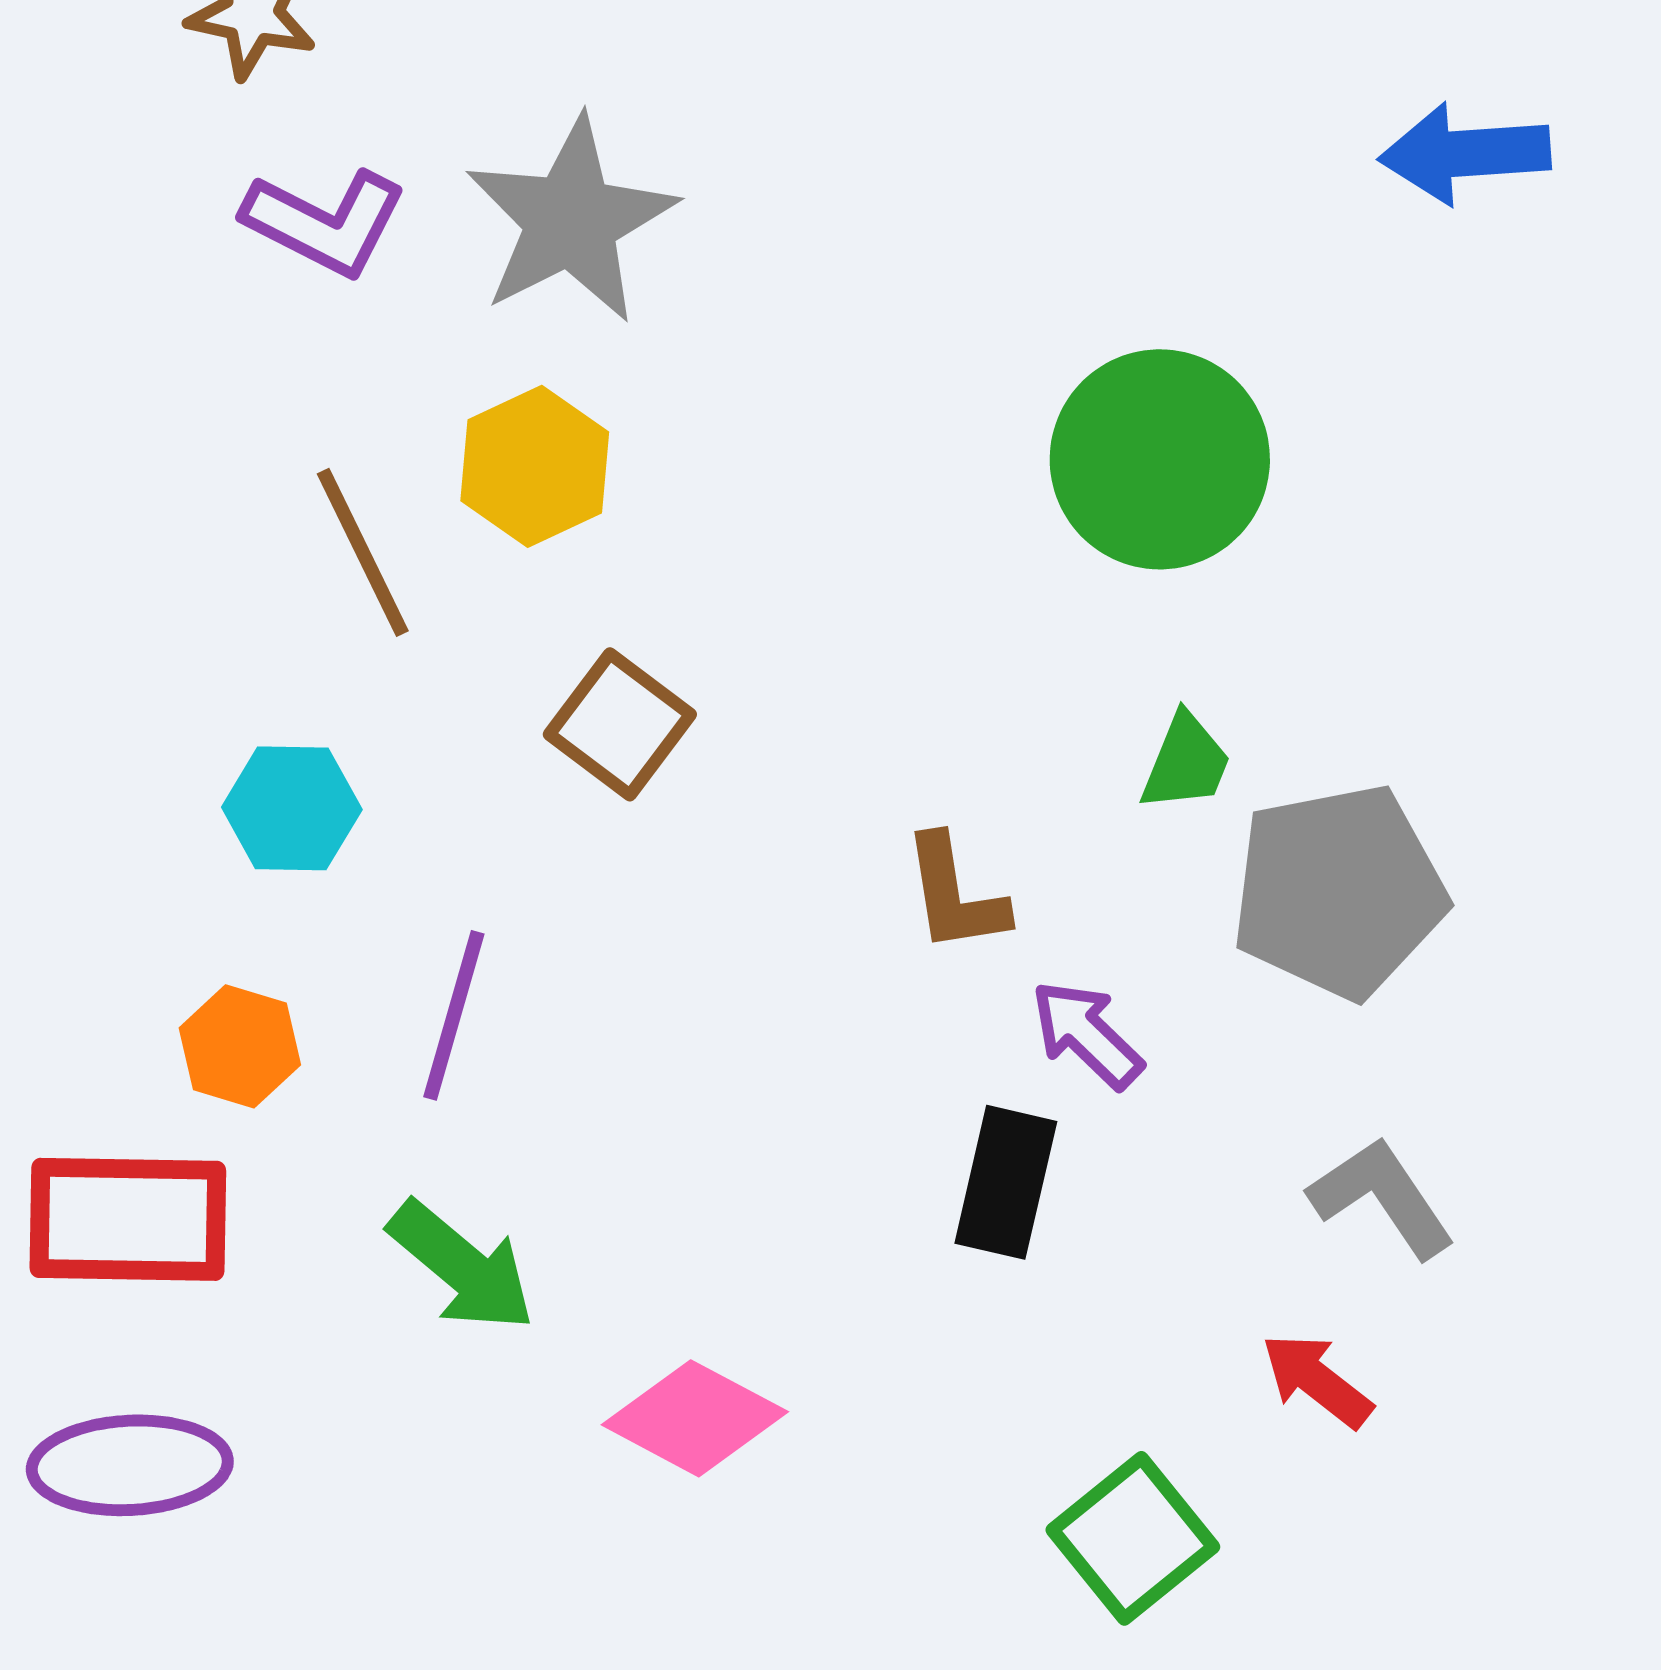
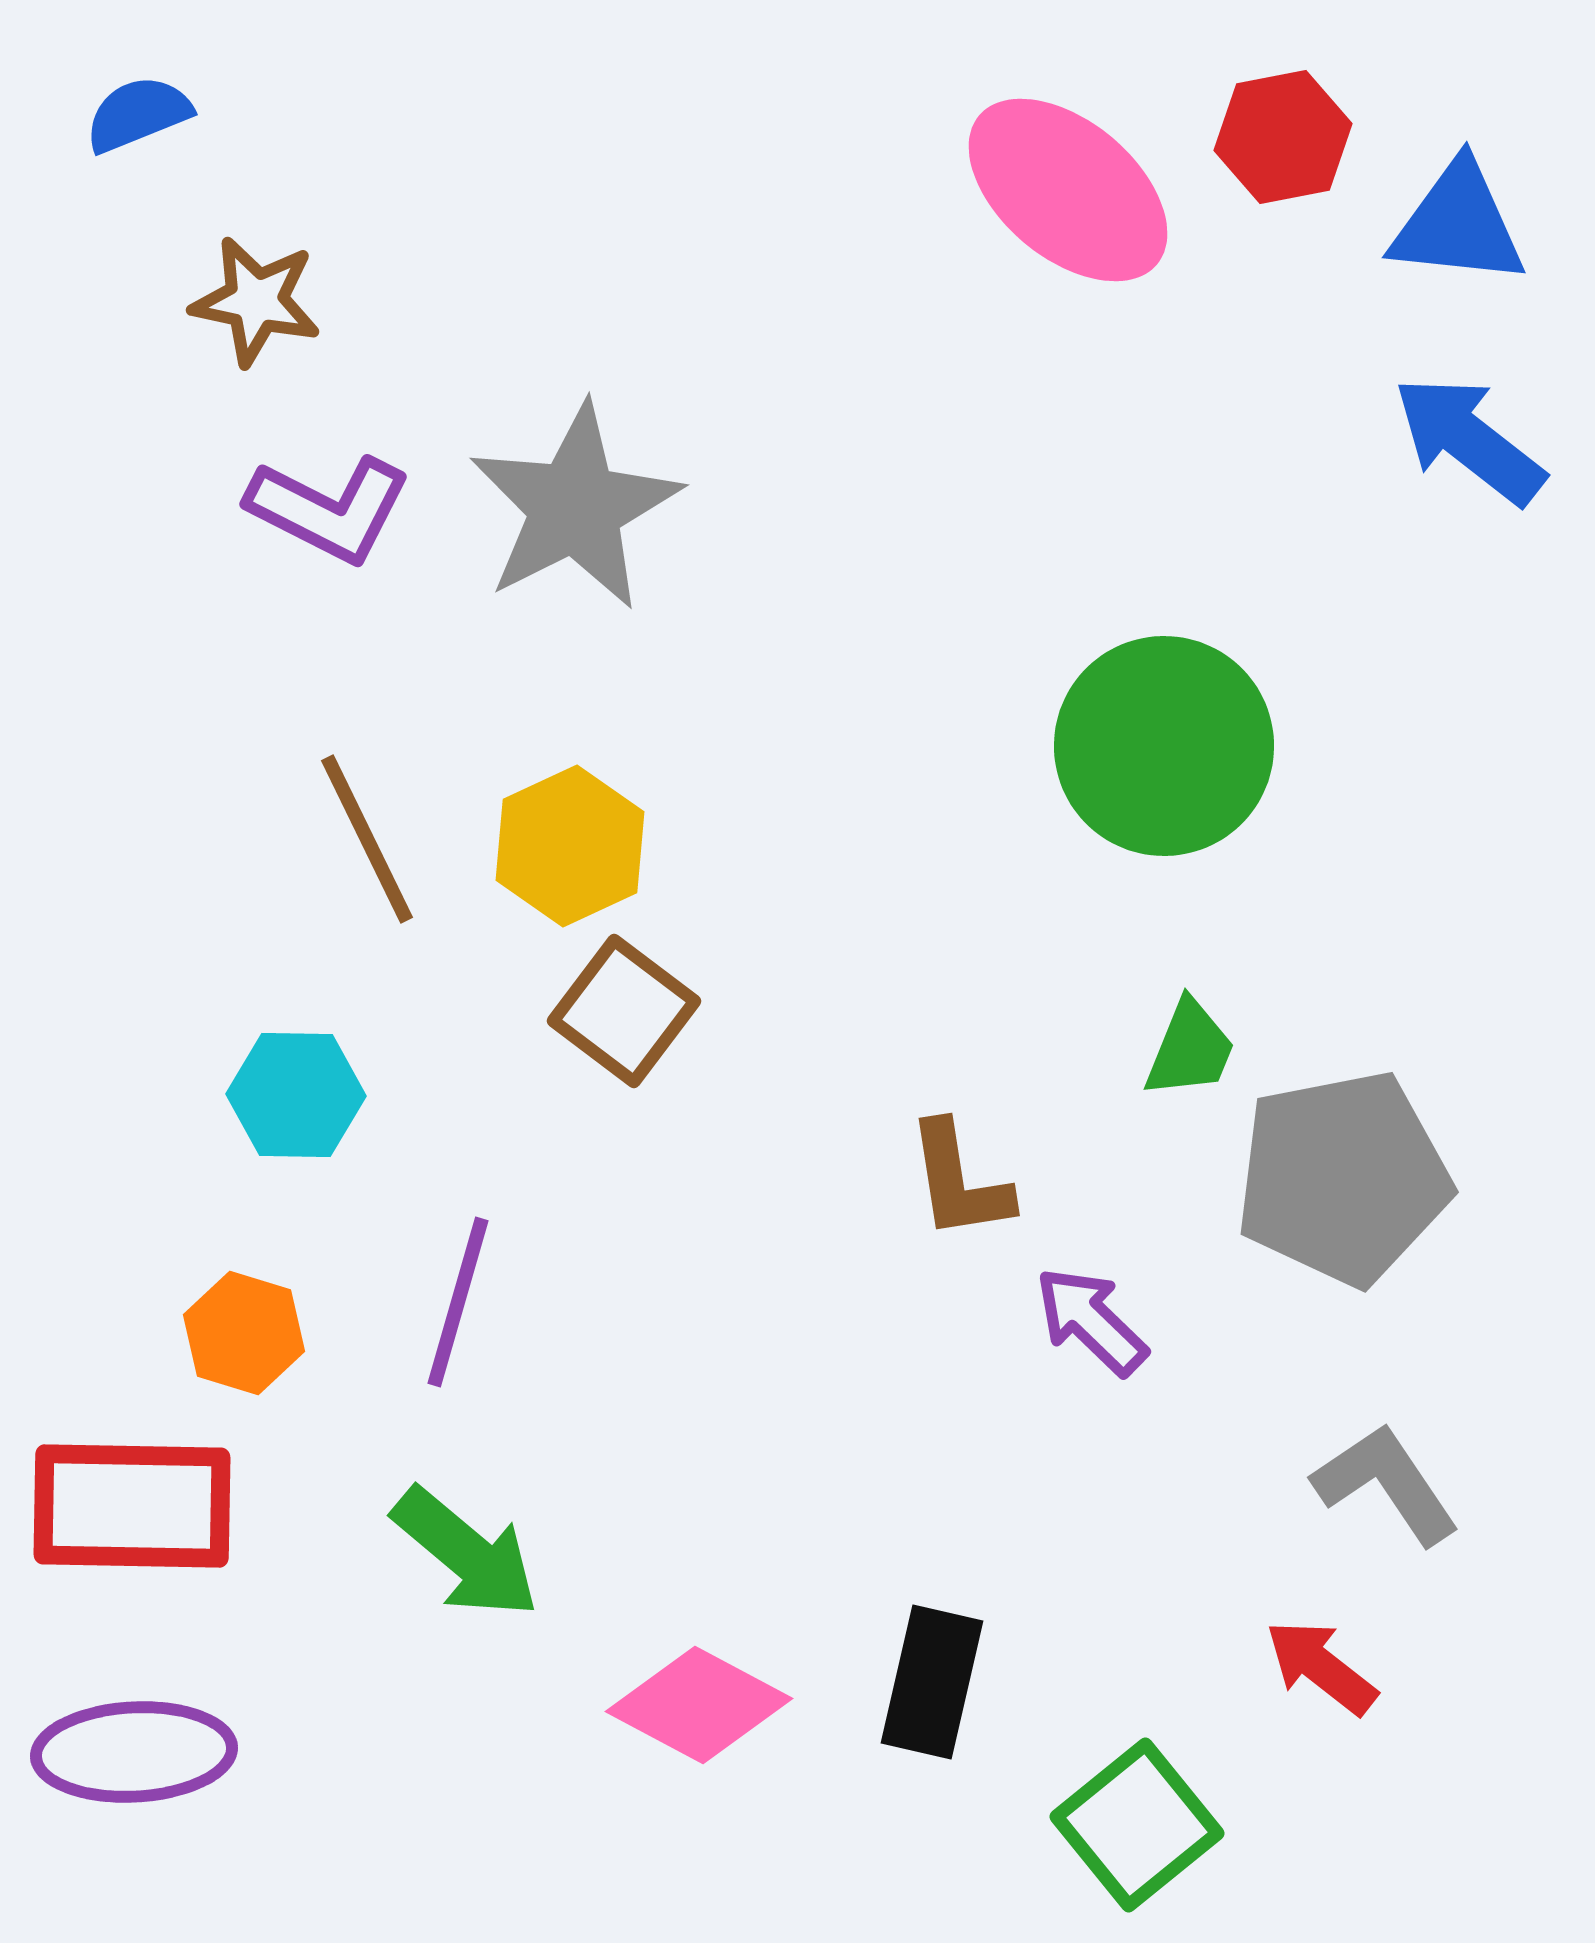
blue arrow: (1465, 153) -> (1469, 440), turned 42
yellow hexagon: (535, 466) -> (570, 846), moved
black rectangle: (1006, 1182) -> (932, 1682), moved

